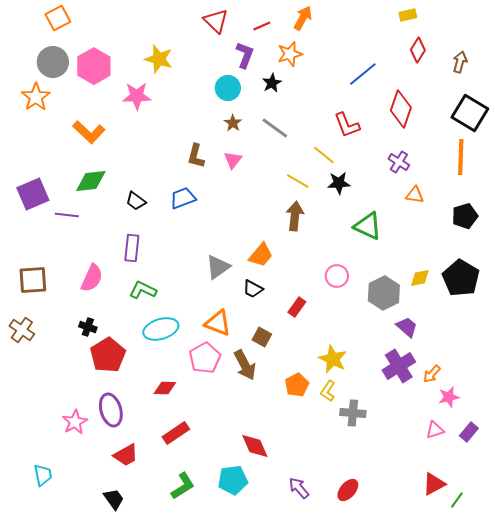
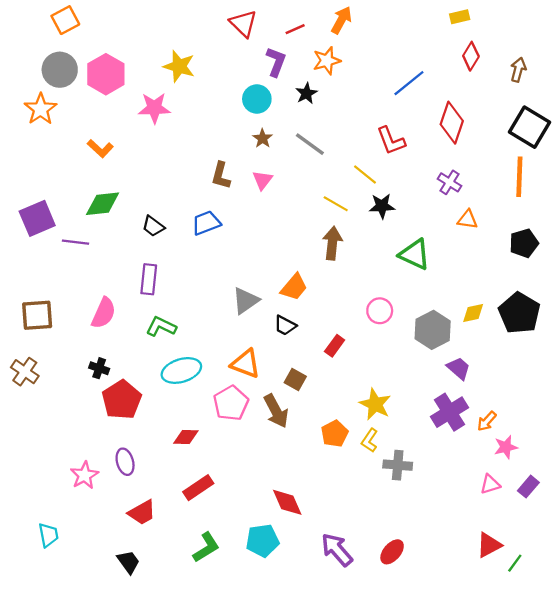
orange L-shape: (89, 132) -> (100, 149), size x0.7
purple ellipse: (111, 410) -> (125, 462), size x0.7
purple arrow: (299, 488) -> (337, 550), size x1.4

